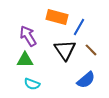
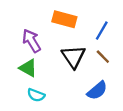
blue line: (79, 27) -> (102, 31), moved
green triangle: (25, 60) -> (28, 68), turned 30

